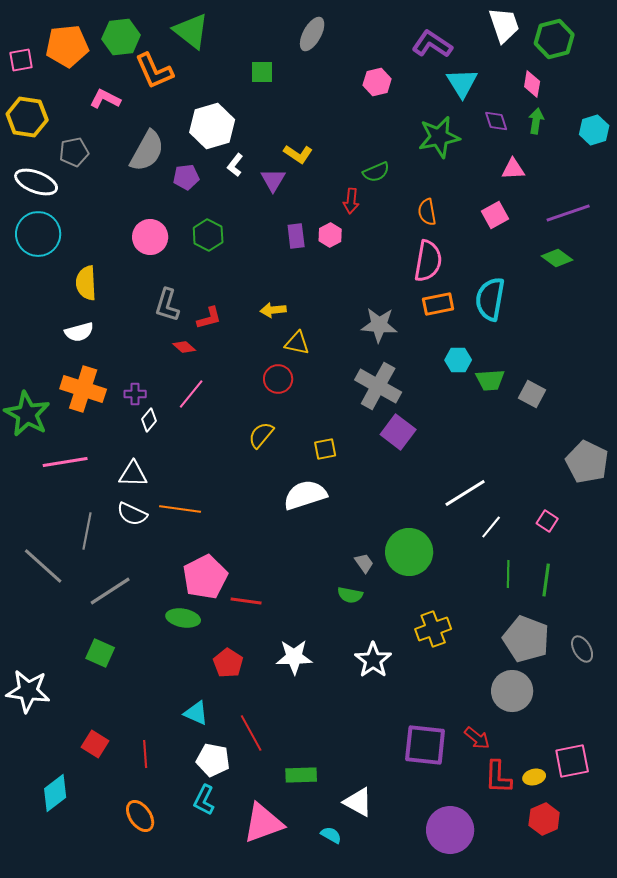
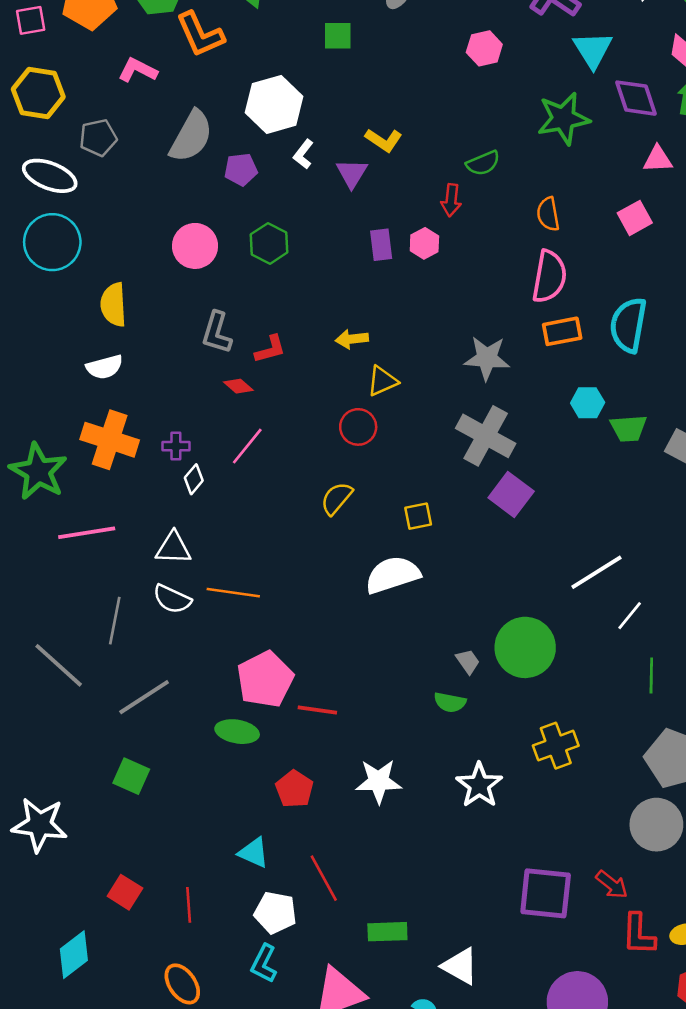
purple diamond: (496, 121) -> (636, 98), size x1.5
yellow triangle: (297, 343) -> (382, 381), turned -36

